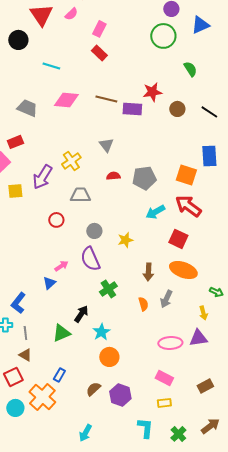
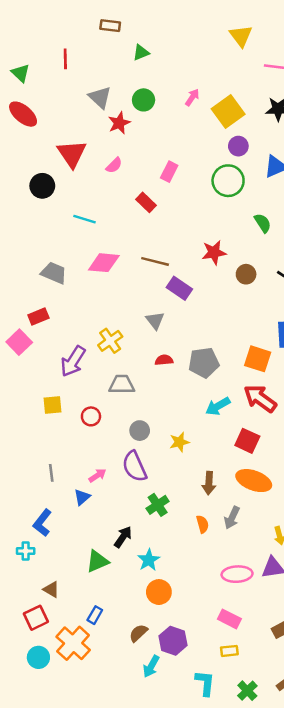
pink semicircle: (71, 14) -> (114, 165), moved
pink rectangle: (99, 29) -> (169, 172), moved
purple rectangle: (132, 109) -> (179, 288), moved, turned 30
yellow square: (15, 191) -> (53, 405), moved
gray line: (25, 333) -> (51, 473), moved
cyan arrow: (85, 433) -> (151, 666), moved

